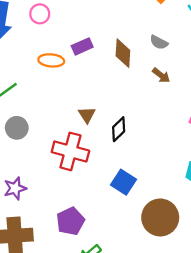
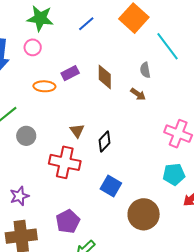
gray semicircle: (159, 42) -> (145, 70), moved, turned 56
gray circle: (17, 128) -> (26, 136), moved

